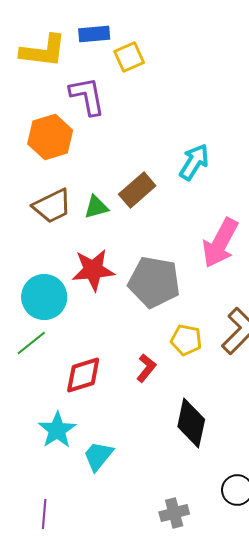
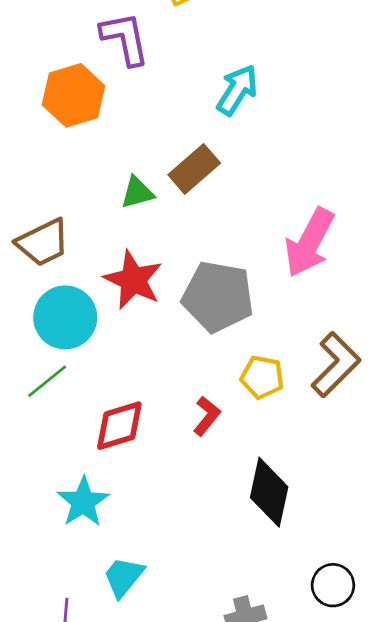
cyan arrow: (194, 162) -> (237, 90), moved
brown trapezoid: (52, 206) -> (43, 243), moved
red star: (93, 270) -> (133, 280), turned 30
cyan trapezoid: (98, 456) -> (123, 577), moved

